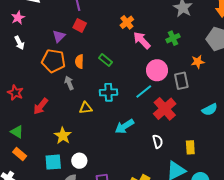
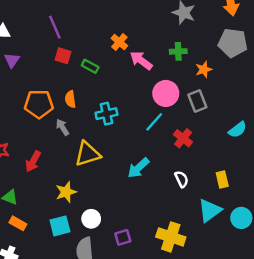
purple triangle: (59, 36) -> (12, 60), moved
green cross: (173, 38) -> (178, 51), turned 32
green rectangle: (106, 60) -> (90, 66), moved
orange star: (198, 62) -> (204, 69), moved
cyan cross: (109, 92) -> (106, 114), moved
yellow triangle: (86, 108) -> (88, 154), size x1.6
red cross: (165, 109) -> (183, 138), size x0.7
yellow star: (63, 136) -> (66, 192), turned 30

